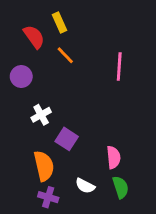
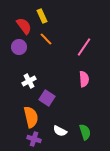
pink line: (119, 67) -> (84, 47), turned 30
purple circle: (21, 76) -> (19, 47), moved
pink semicircle: (113, 157) -> (84, 79), moved

